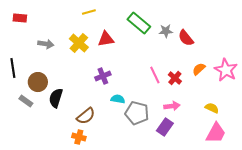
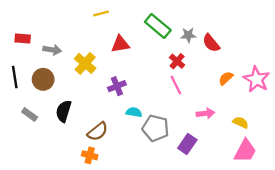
red rectangle: (20, 18) -> (23, 38), moved
yellow cross: (79, 43) -> (85, 63), moved
red cross: (175, 78) -> (177, 61), moved
brown circle: (38, 82) -> (43, 79), moved
pink arrow: (172, 106) -> (205, 113), moved

